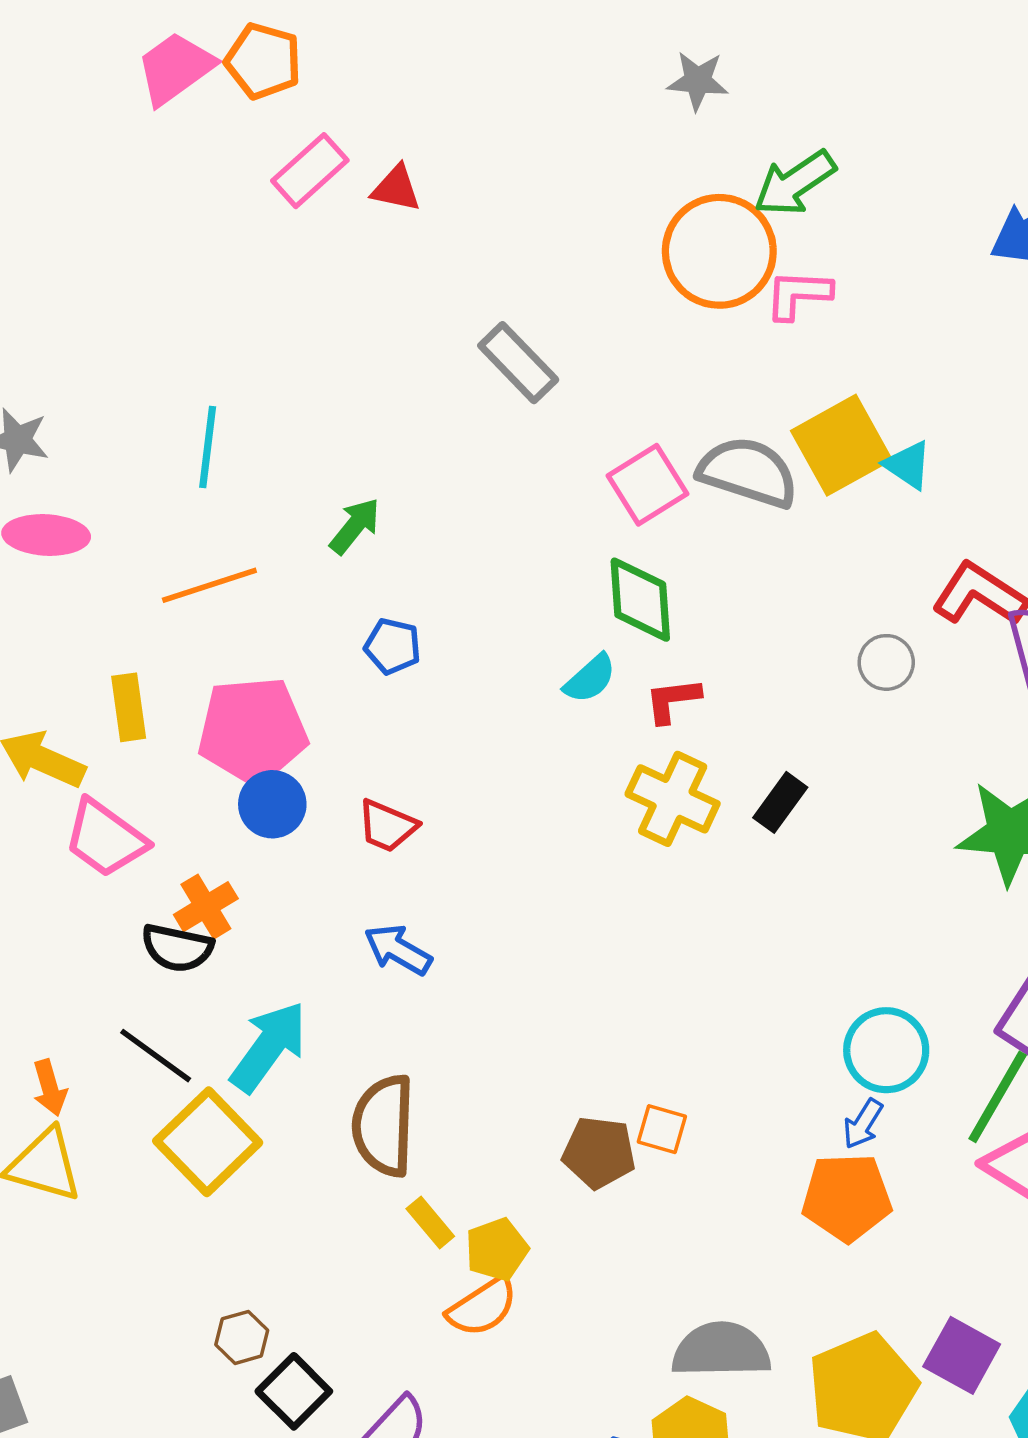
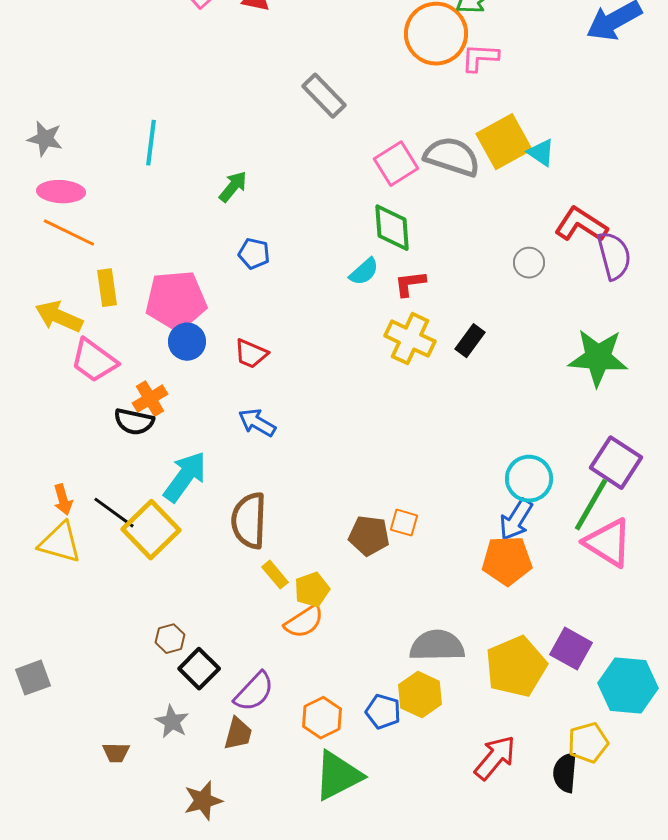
orange line: (209, 585) -> (69, 233), moved, turned 44
black line: (156, 1056) -> (114, 513), moved
blue arrow: (863, 1124) -> (516, 520), size x1.5

